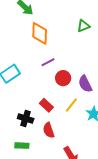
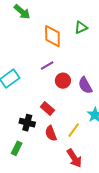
orange diamond: (40, 33) -> (52, 36), moved
yellow line: (71, 105) -> (74, 130), moved
green rectangle: (22, 146) -> (17, 148), moved, turned -64

